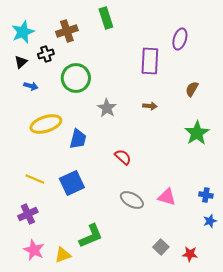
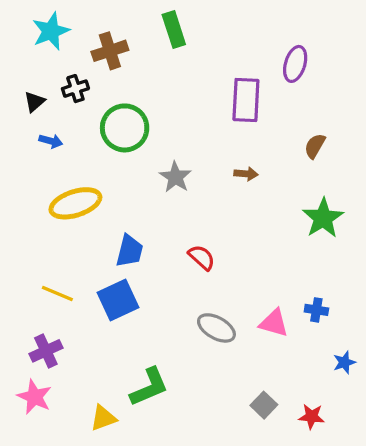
cyan star: (23, 32) -> (51, 31), moved
blue trapezoid: (78, 139) -> (130, 251), moved
blue cross: (206, 195) -> (316, 310), moved
pink star: (34, 250) -> (34, 397), moved

